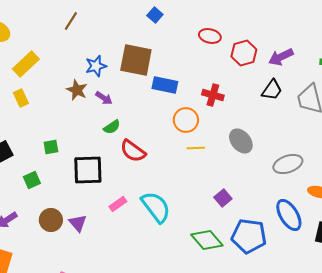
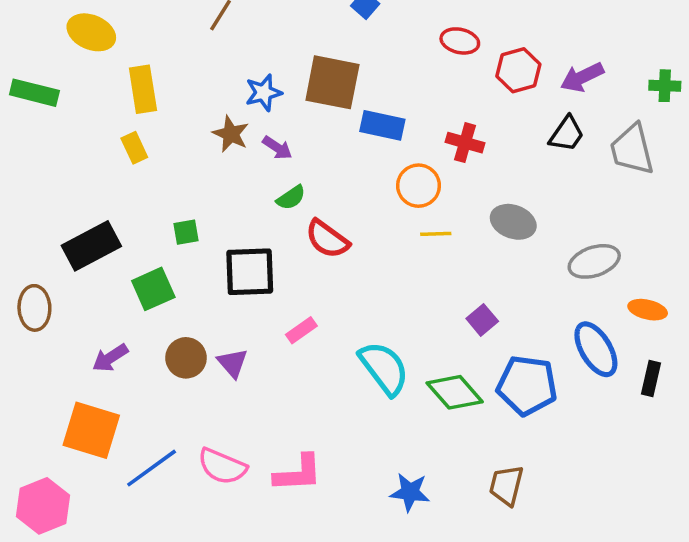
yellow rectangle: (26, 64) -> (143, 89), turned -56
gray ellipse: (241, 141) -> (513, 222), turned -30
green square: (32, 180) -> (153, 289), size x1.4
cyan semicircle: (156, 207) -> (384, 368), moved

